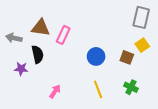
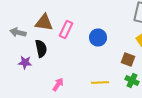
blue circle: (96, 56) -> (98, 38), moved
brown square: (127, 57) -> (128, 60), moved
yellow line: (98, 89) -> (100, 82), turned -72

